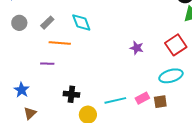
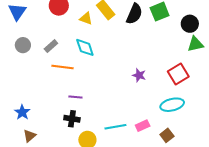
purple line: (47, 64) -> (75, 97), moved
brown square: (160, 102) -> (167, 135), moved, turned -32

